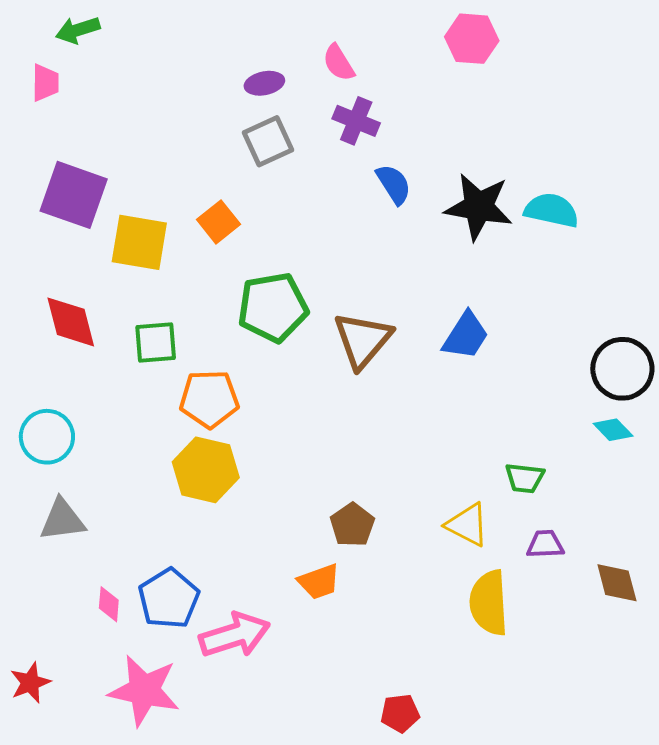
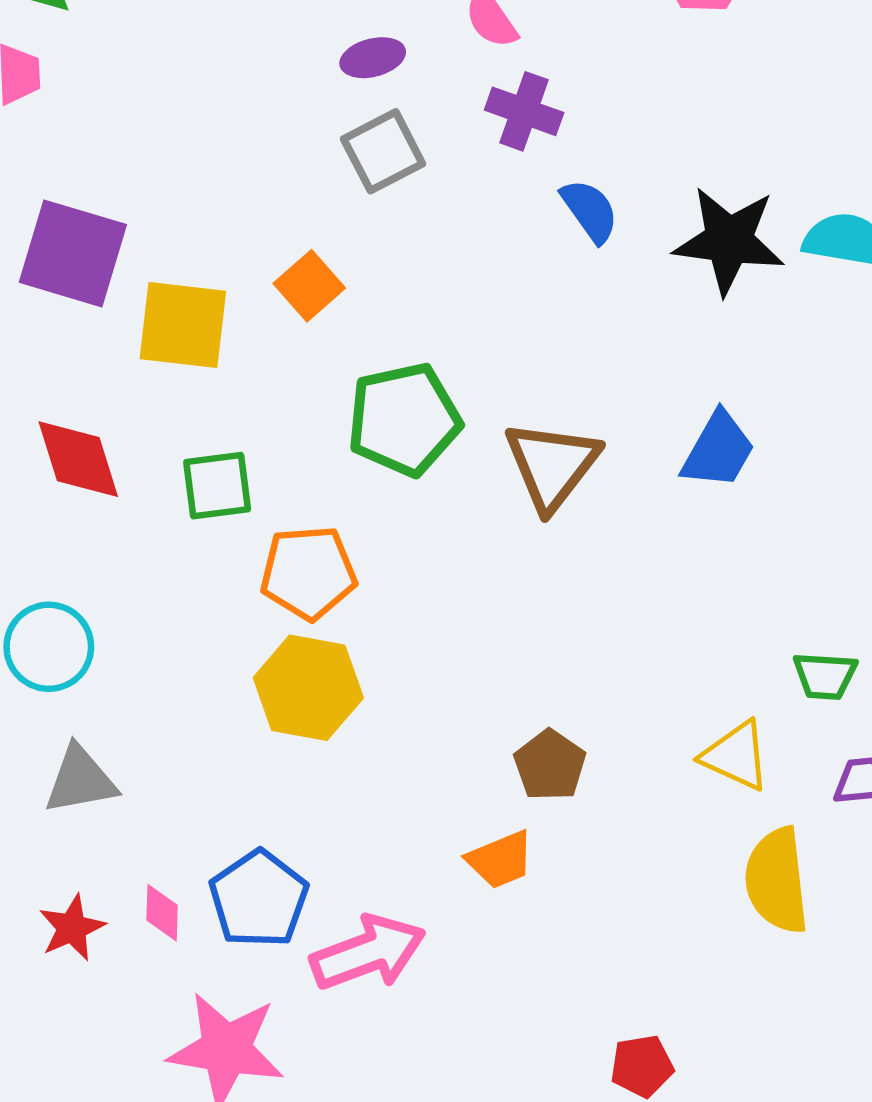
red star: (30, 683) -> (72, 928), moved

